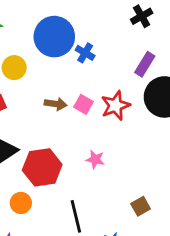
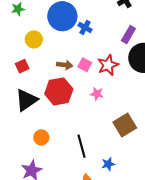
pink star: (95, 159) -> (97, 94), moved
red hexagon: (42, 167) -> (59, 91), moved
brown square: (141, 206) -> (125, 125), moved, size x1.6

